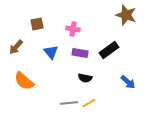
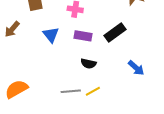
orange semicircle: (24, 81) -> (17, 89), moved, turned 110

